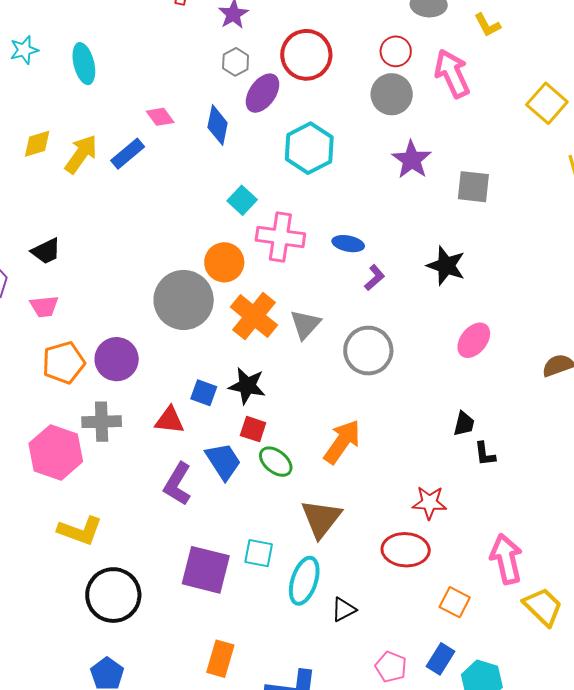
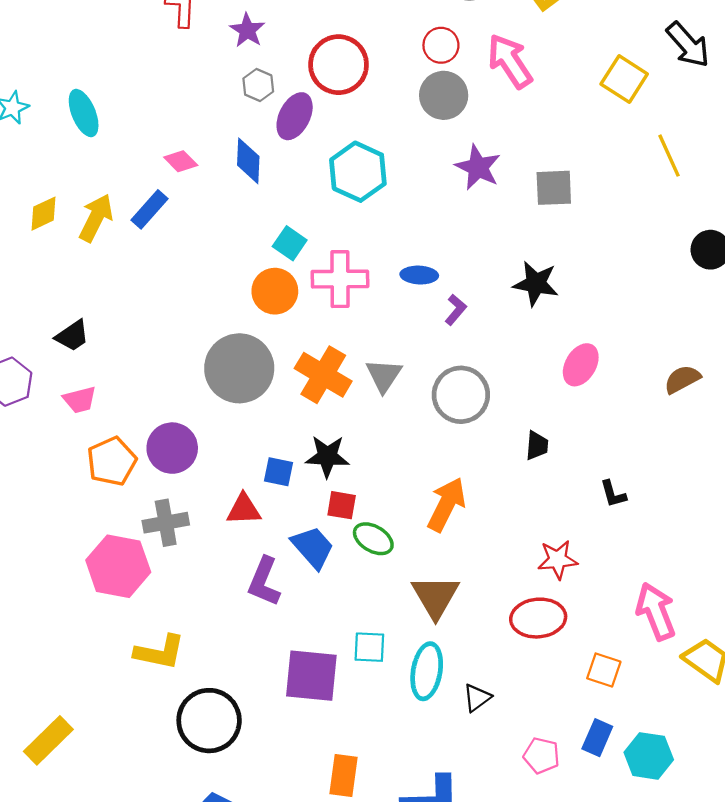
orange circle: (224, 262) -> (275, 291), moved
black trapezoid: (464, 424) -> (537, 446), moved

